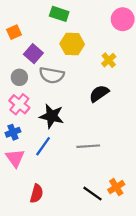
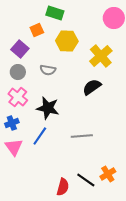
orange square: (14, 32) -> (37, 30), moved
purple square: (33, 54) -> (20, 49), moved
yellow cross: (109, 60) -> (101, 56), size x1.6
gray semicircle: (52, 75) -> (48, 70), size x0.7
red semicircle: (37, 194) -> (63, 187), moved

